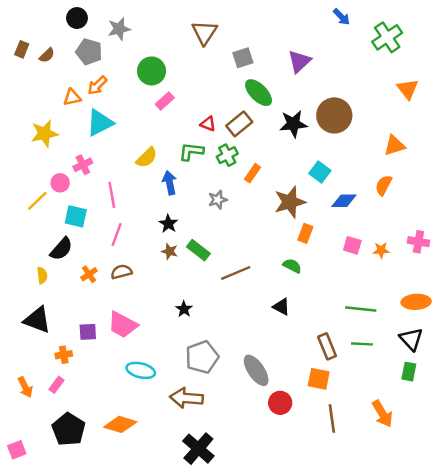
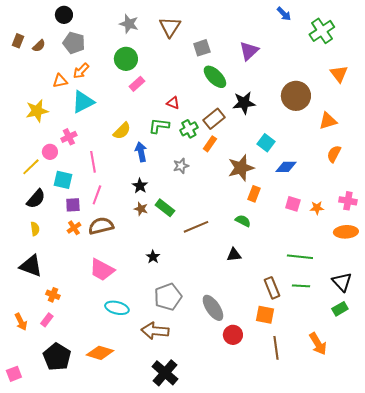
gray star: (119, 29) -> (129, 24), moved, turned 30
brown circle: (334, 115) -> (296, 96), moved
brown rectangle: (239, 124) -> (214, 119), moved
orange semicircle: (384, 185) -> (334, 154), moved
black semicircle: (61, 249) -> (36, 199), moved
brown semicircle: (121, 272) -> (101, 226), size x1.4
orange ellipse: (416, 302) -> (346, 232), moved
black triangle: (281, 307) -> (234, 255), turned -35
purple square: (88, 332) -> (73, 205), moved
orange cross: (64, 355) -> (53, 295), turned 32
green rectangle: (409, 372) -> (340, 309), turned 49

